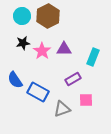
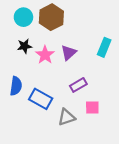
purple triangle: (64, 49) -> (69, 53), turned -42
cyan rectangle: (93, 57) -> (104, 47), moved
blue semicircle: (15, 80) -> (16, 86), turned -138

